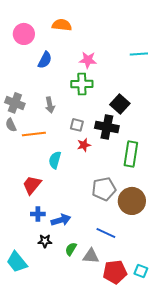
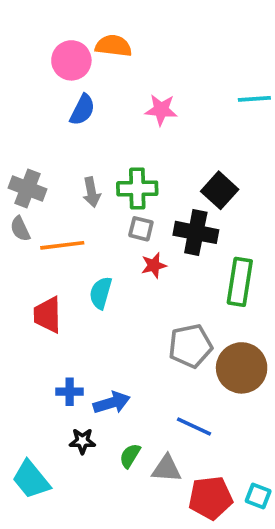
pink circle: (24, 34) -> (71, 60), moved
green cross: (82, 84) -> (137, 189), moved
red trapezoid: (32, 185) -> (48, 315), moved, turned -40

